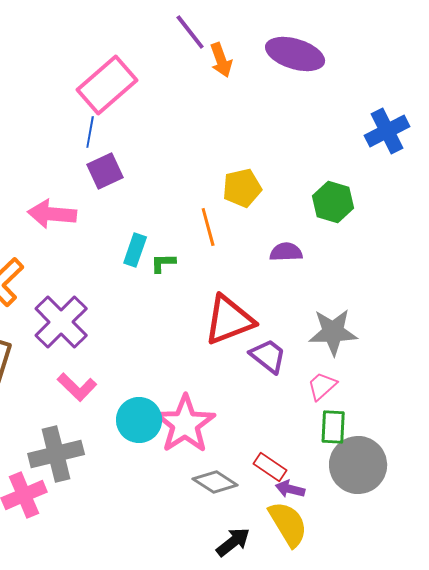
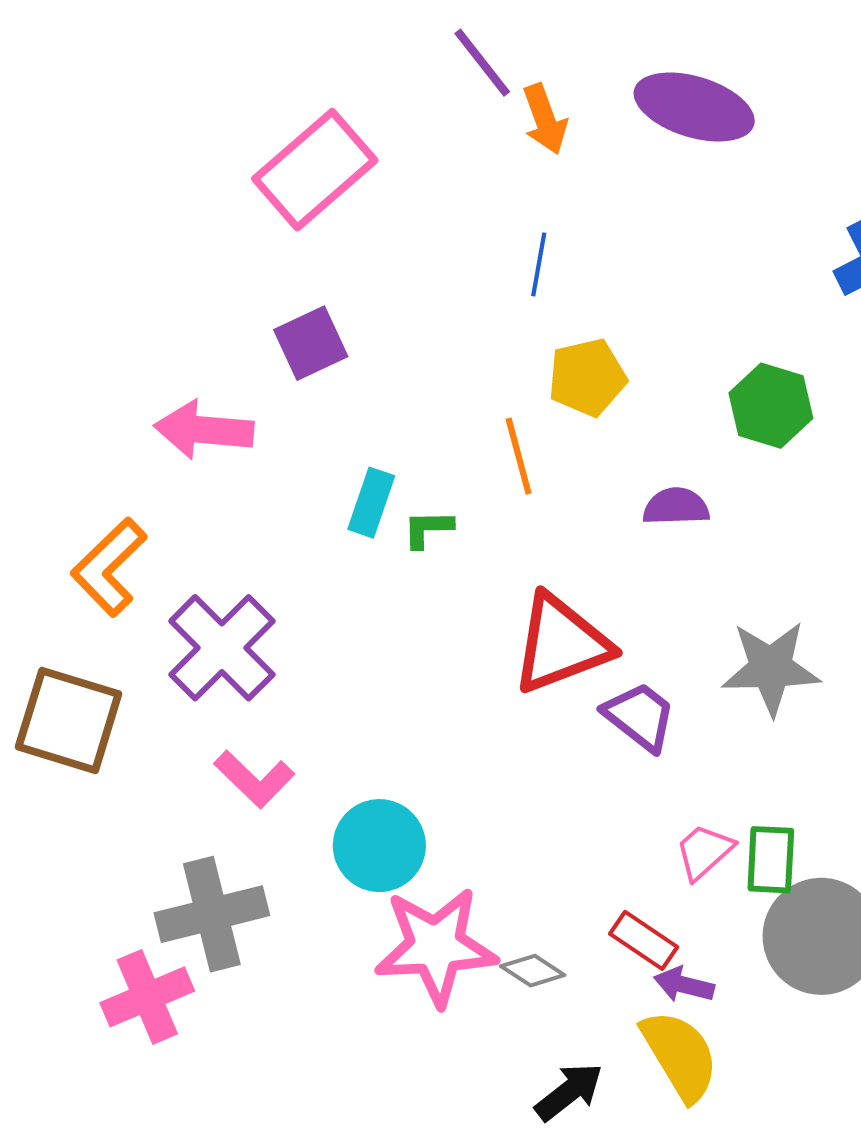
blue line: (90, 132) -> (539, 264), moved
pink trapezoid: (322, 386) -> (704, 852), moved
pink star: (185, 424) -> (436, 946), moved, turned 30
gray diamond: (215, 482) -> (533, 971), size x0.7

